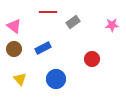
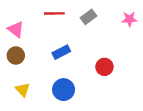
gray rectangle: (73, 22) -> (89, 17), moved
pink star: (112, 25) -> (129, 19), moved
blue rectangle: (43, 48) -> (61, 52), moved

